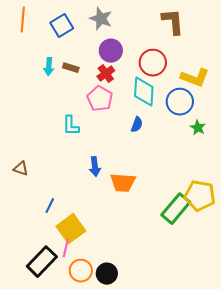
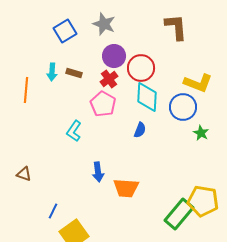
orange line: (23, 20) -> (26, 90), moved
red circle: (153, 63) -> (141, 68), moved
cyan L-shape: (71, 126) -> (74, 131), turned 35

